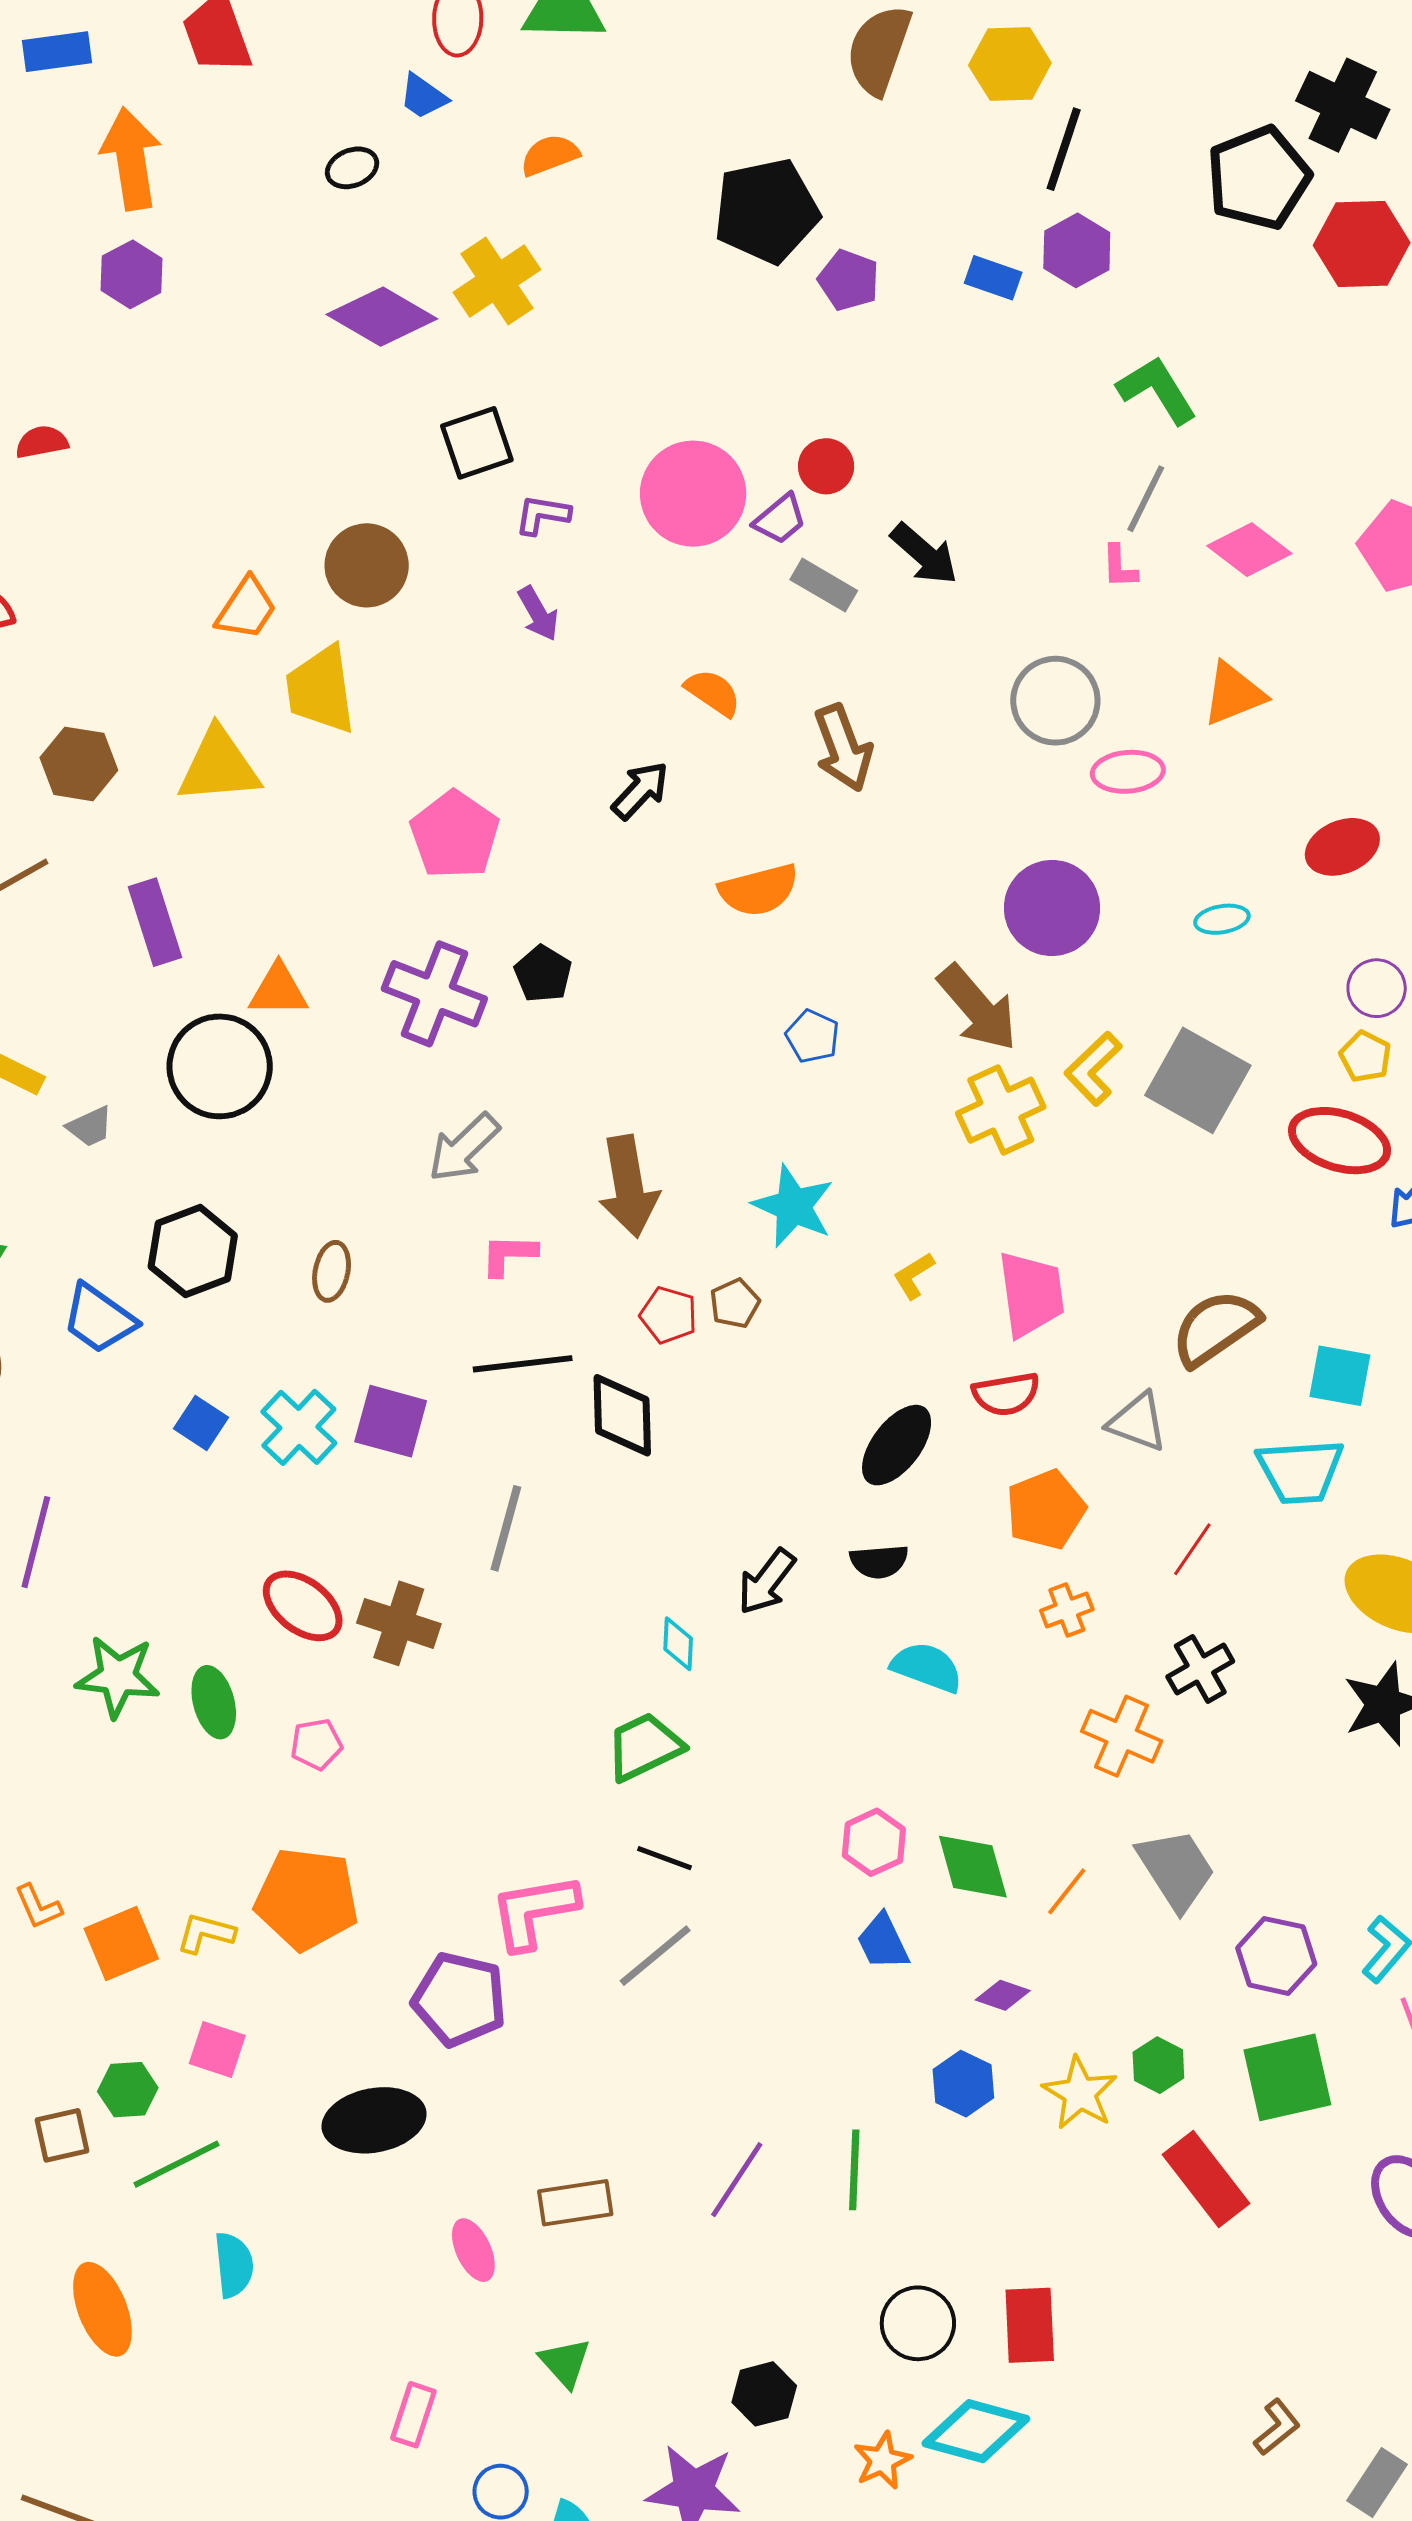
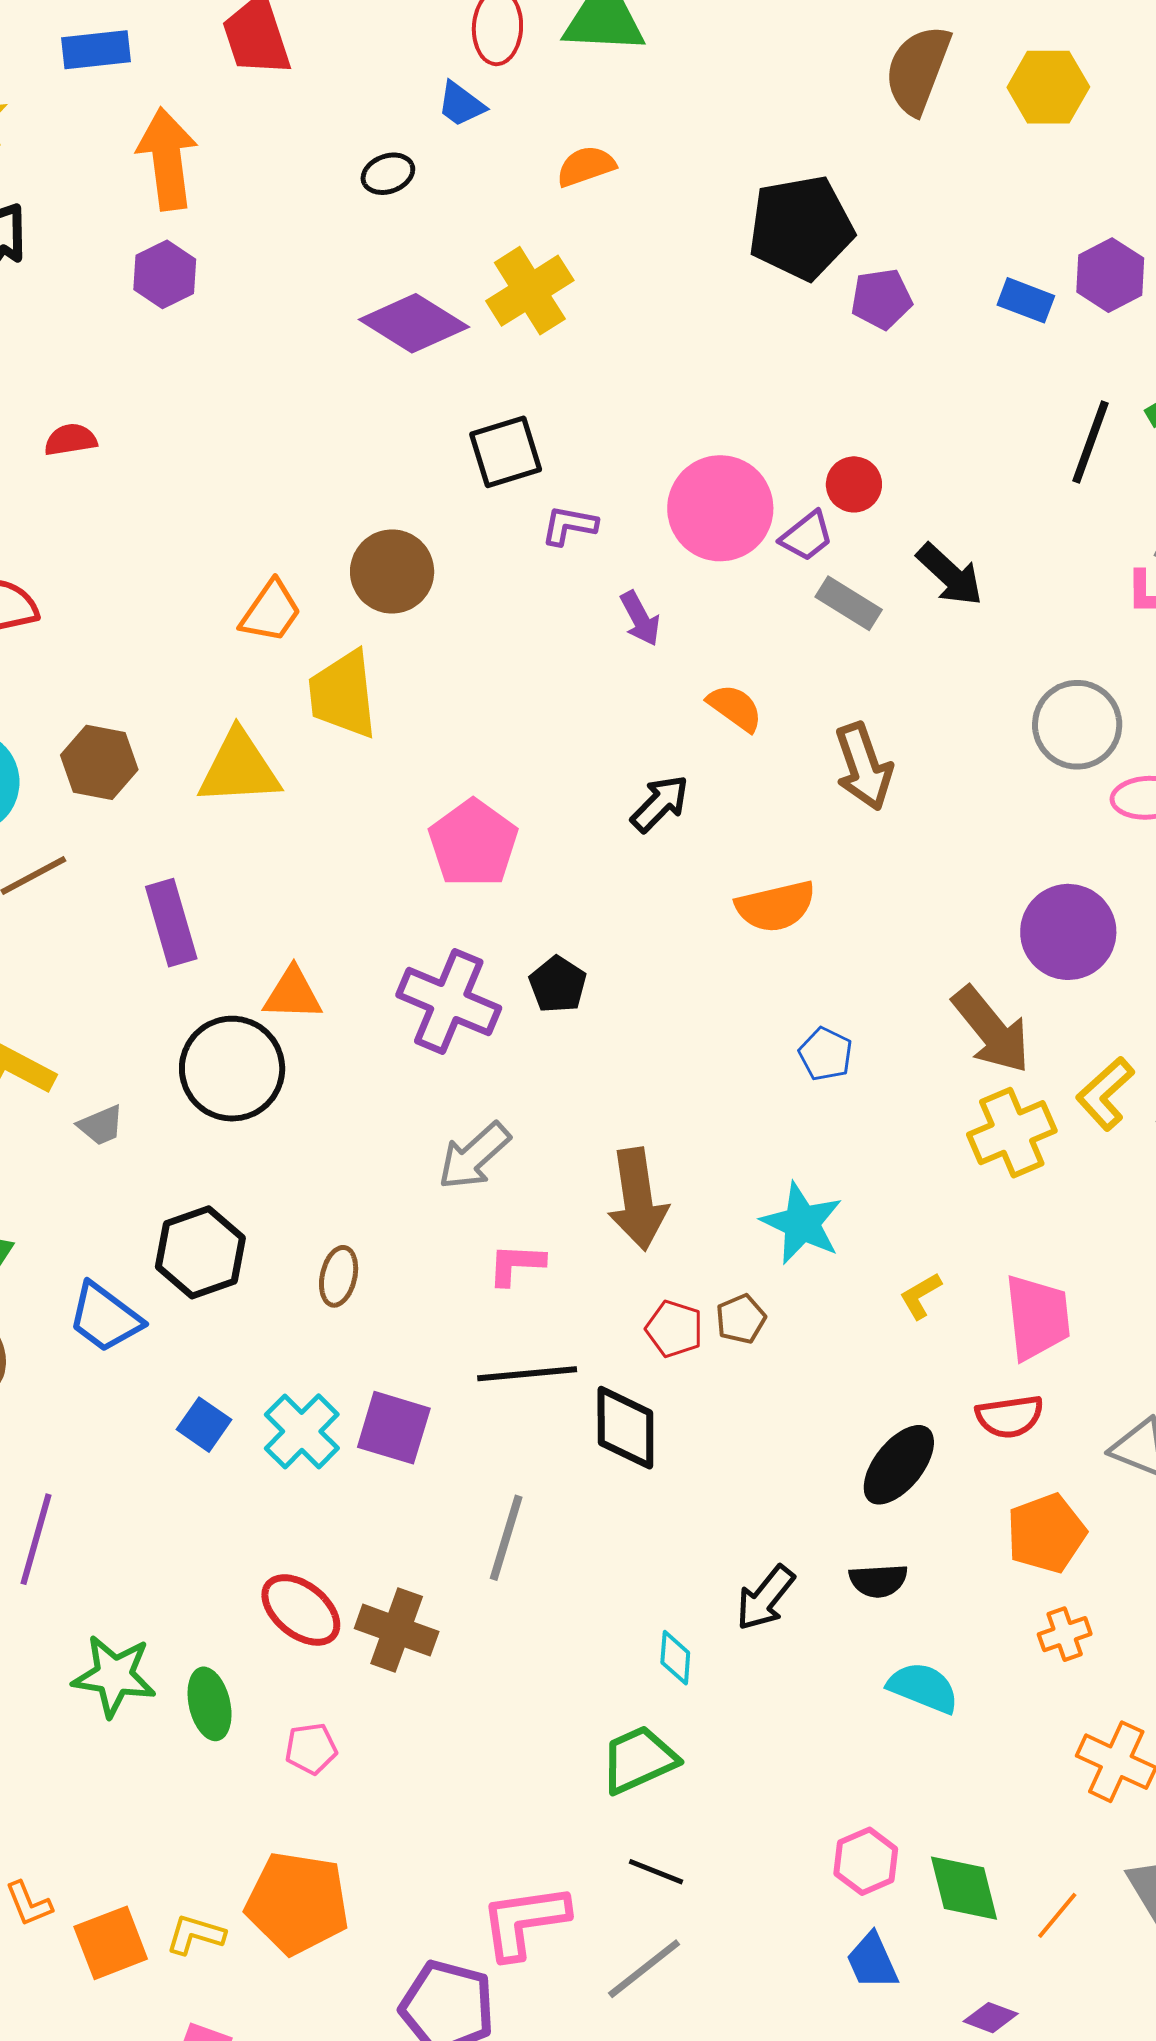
black line: (1064, 149) -> (1090, 442), moved
purple pentagon: (849, 280) -> (881, 299), turned -30
purple arrow: (538, 614) -> (640, 618), moved

